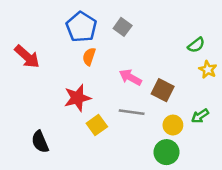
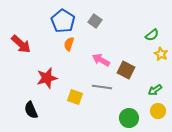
red star: (77, 98) -> (47, 78), moved
yellow square: (97, 125) -> (75, 97), turned -35
yellow circle: (173, 125) -> (158, 111), moved

